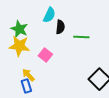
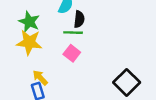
green line: (81, 37) -> (73, 33), moved
pink square: (45, 55) -> (72, 53), moved

